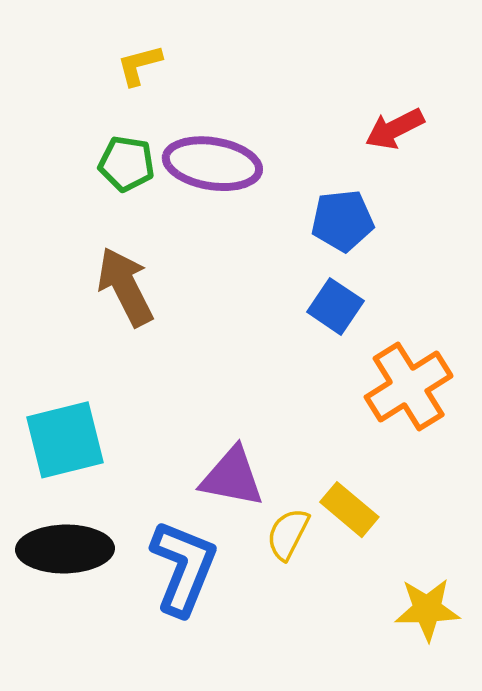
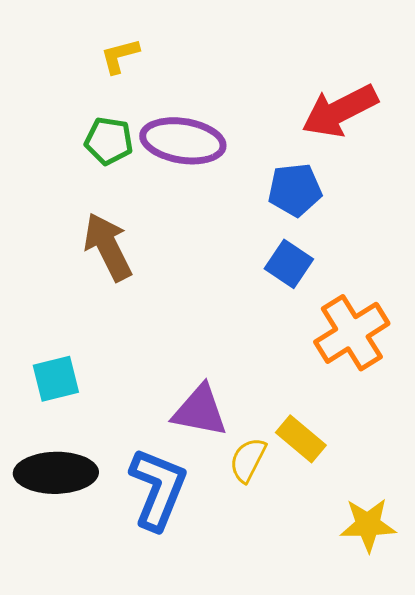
red arrow: (395, 129) -> (340, 111), size x1.5
cyan square: (65, 440) -> (56, 379), size x0.7

